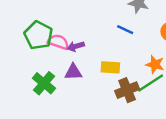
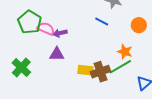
yellow rectangle: (110, 67) -> (85, 70), moved
green cross: (44, 83) -> (21, 67), moved

